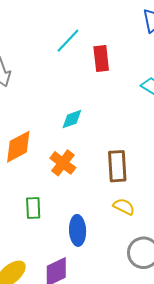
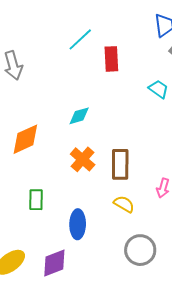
orange cross: (63, 163) -> (83, 159), moved

